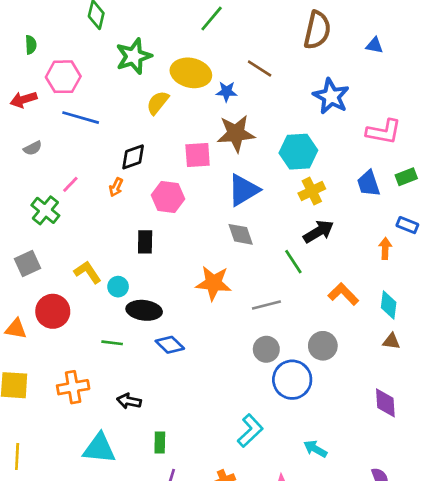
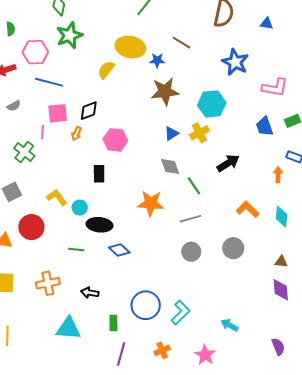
green star: (134, 56) -> (69, 35), moved
pink square: (198, 155) -> (58, 113), moved
pink line: (70, 184) -> (42, 132), turned -40
blue triangle: (243, 190) -> (171, 134), size x0.6
yellow cross: (312, 191) -> (199, 133), moved
green line: (293, 262) -> (194, 186), moved
brown triangle: (391, 341) -> (281, 262), moved
blue circle: (292, 380) -> (146, 305), moved

